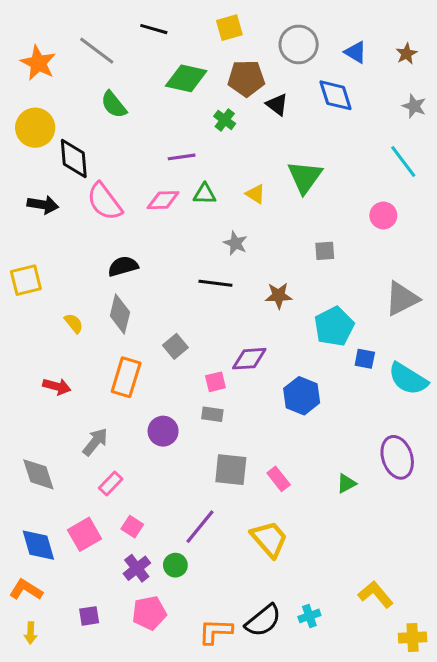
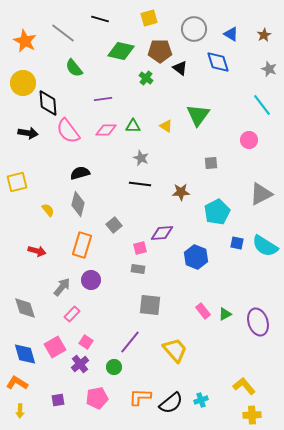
purple line: (182, 157) -> (103, 99), moved
gray star: (235, 243) -> (141, 158), moved
blue square: (365, 359) -> (237, 243), moved
purple circle: (163, 431) -> (91, 280), moved
purple ellipse: (397, 457) -> (258, 322), moved
pink rectangle: (279, 479) -> (203, 311), moved
purple cross: (137, 568) -> (80, 364), moved
orange L-shape: (215, 631) -> (140, 397), moved
yellow cross: (413, 638) -> (252, 415), moved

